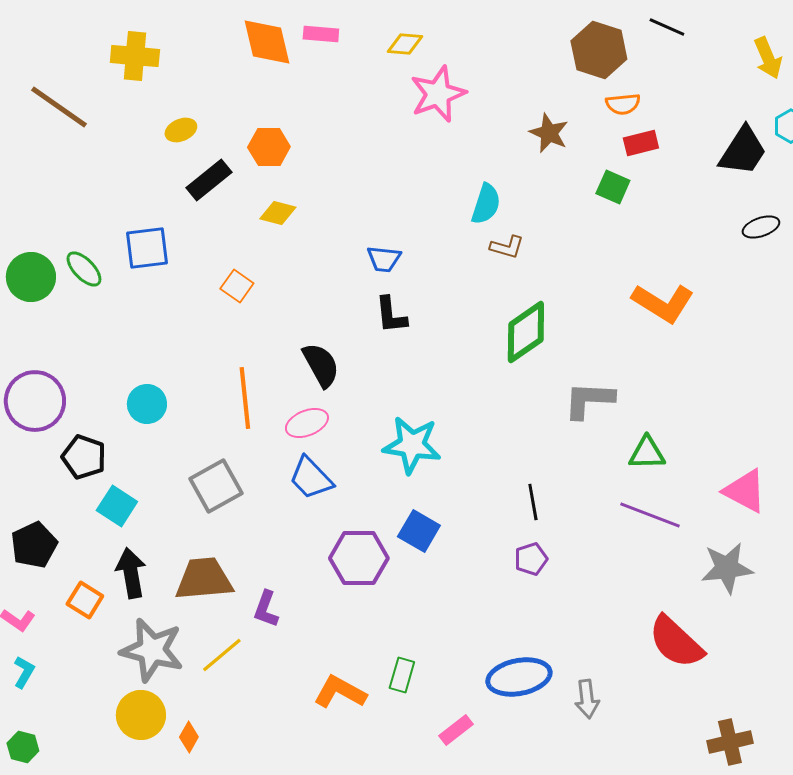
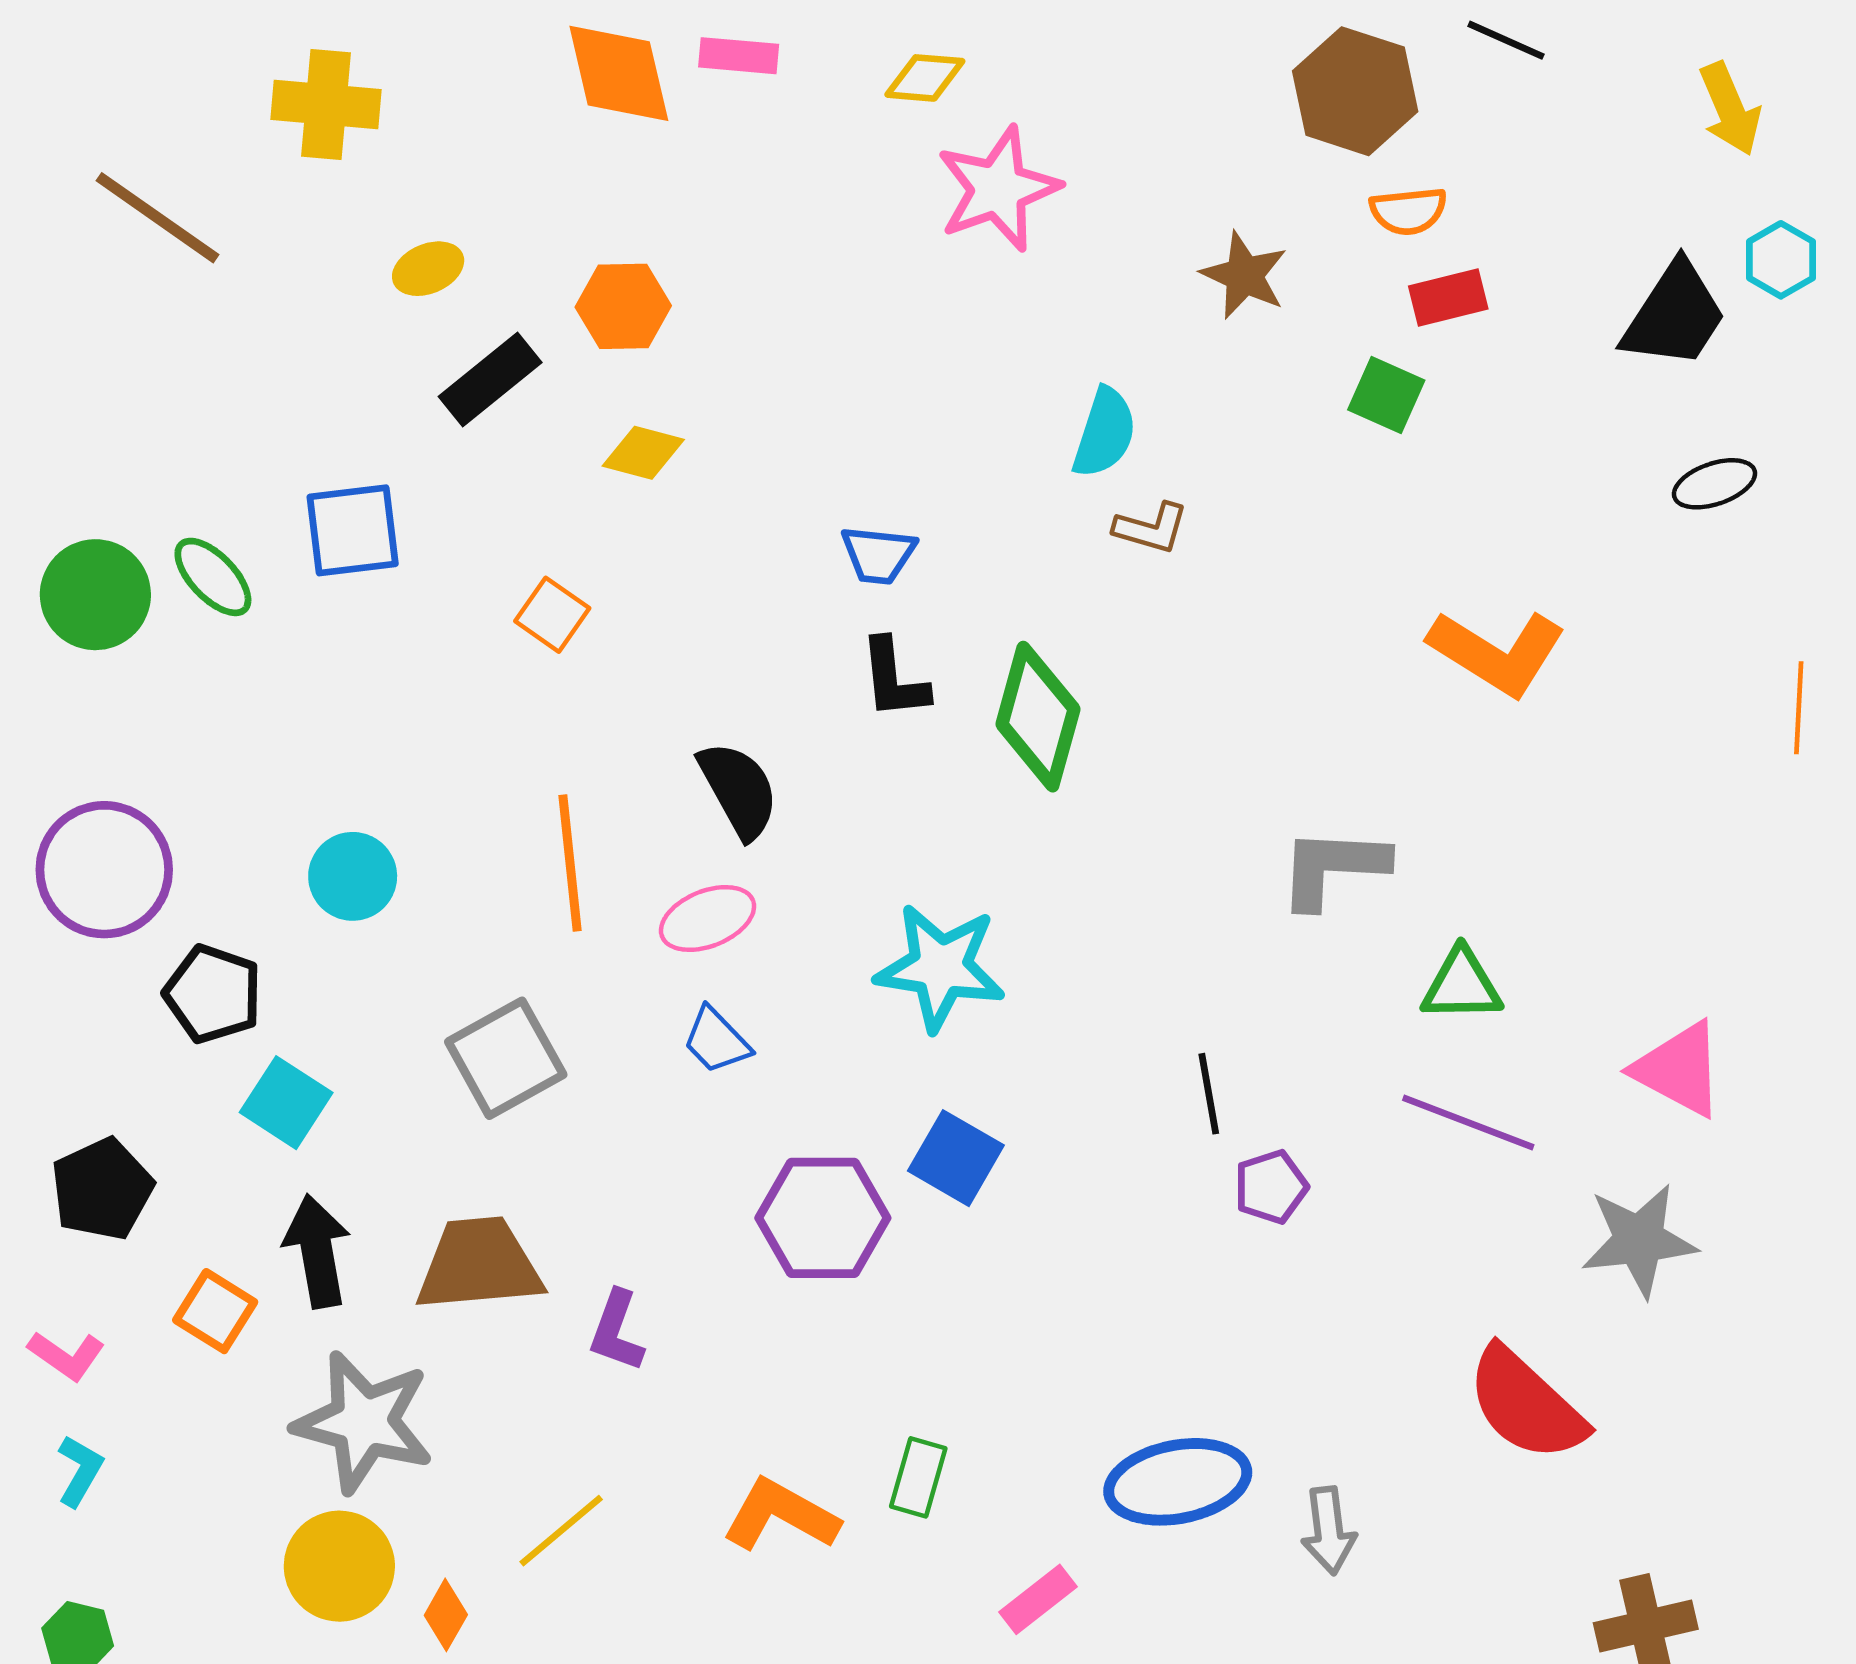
green diamond: (526, 332) -> (1038, 717), moved, turned -40
blue trapezoid: (311, 478) -> (716, 1040), size x0.7
purple pentagon: (531, 559) -> (1271, 1187), moved
yellow line: (222, 655) -> (561, 1531), moved

